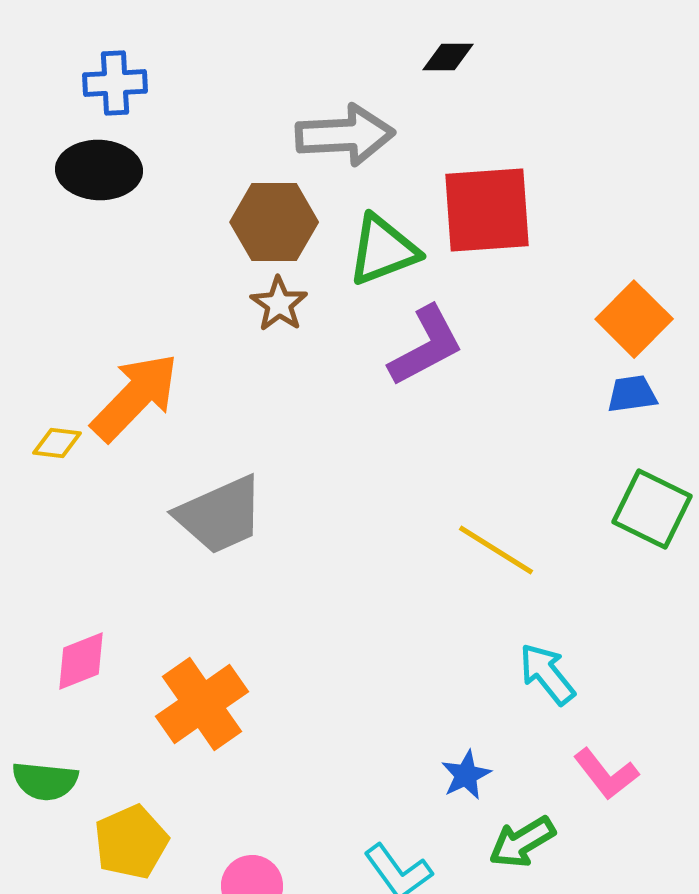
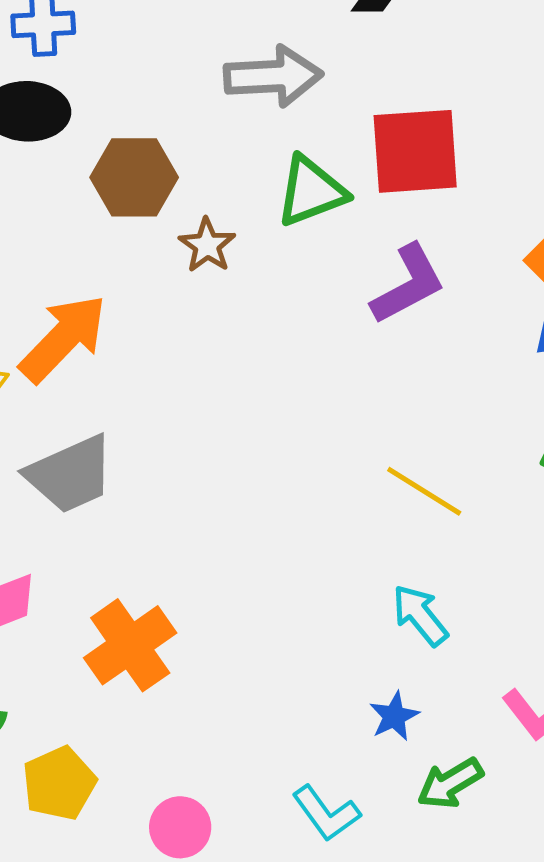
brown hexagon: (274, 222) -> (134, 177), moved
purple L-shape: (426, 346) -> (408, 284), moved
gray trapezoid: (220, 515) -> (70, 474), moved
cyan arrow: (547, 674) -> (420, 615), moved

